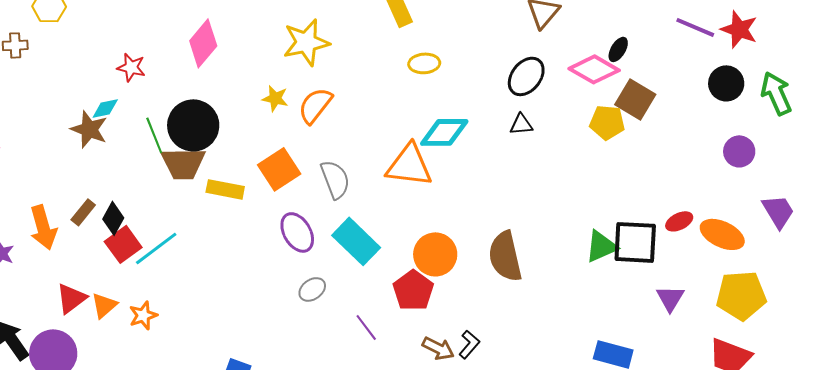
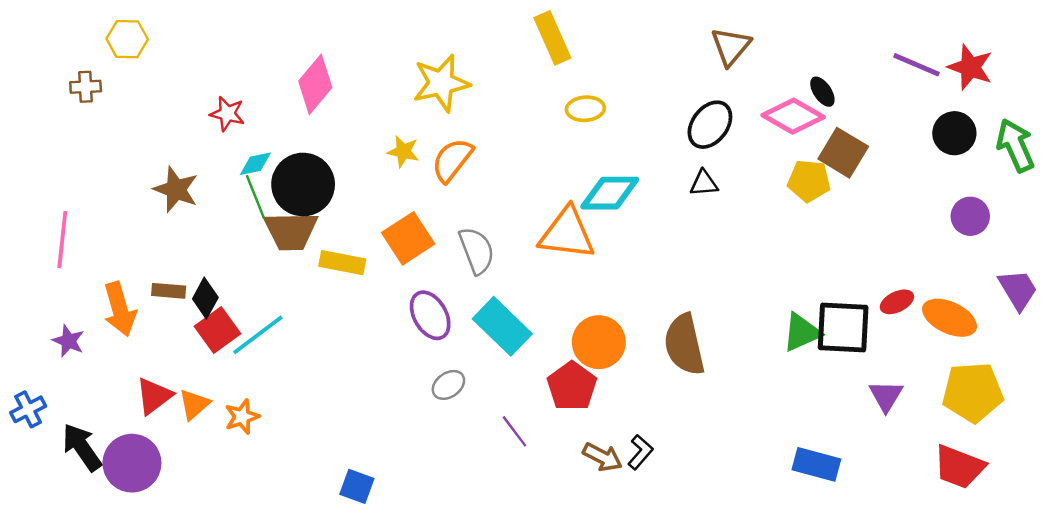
black ellipse: (618, 49) -> (822, 92), turned -65
cyan diamond: (105, 108) -> (255, 164), moved
brown rectangle: (83, 212) -> (169, 291), turned 56

